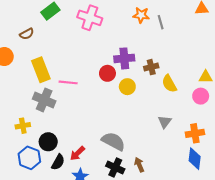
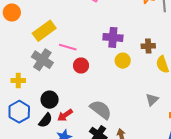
purple cross: (124, 58) -> (113, 37), moved
yellow rectangle: (41, 70) -> (44, 31), turned 65
red circle: (107, 73) -> (81, 66), moved
black circle: (48, 142) -> (50, 100), moved

